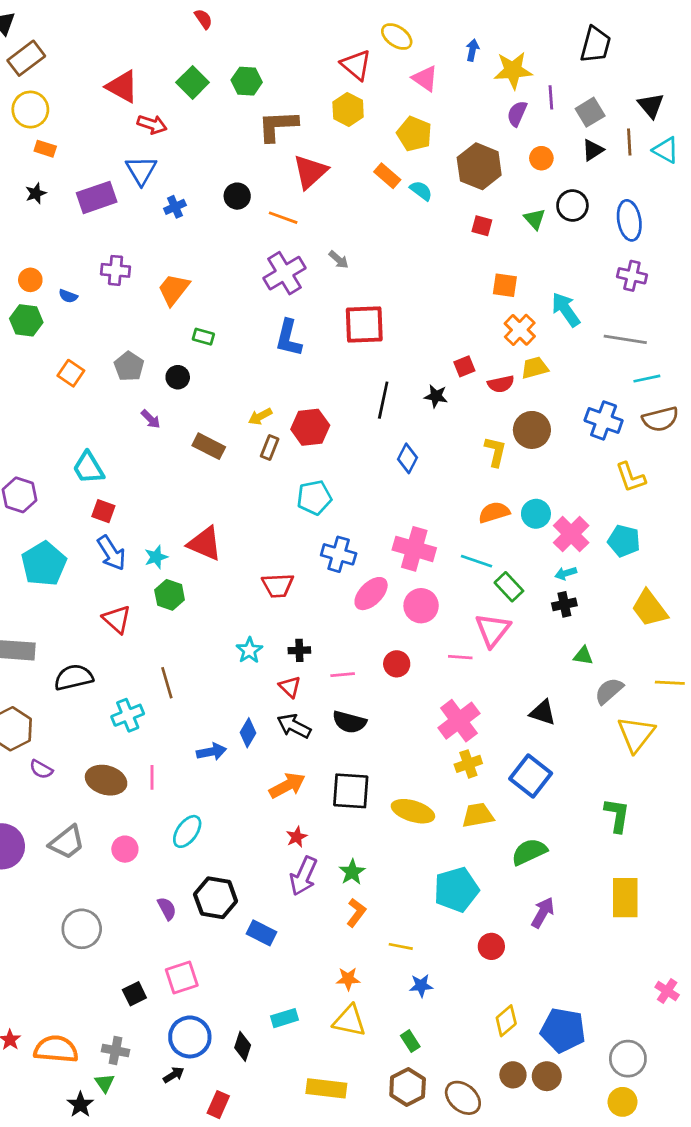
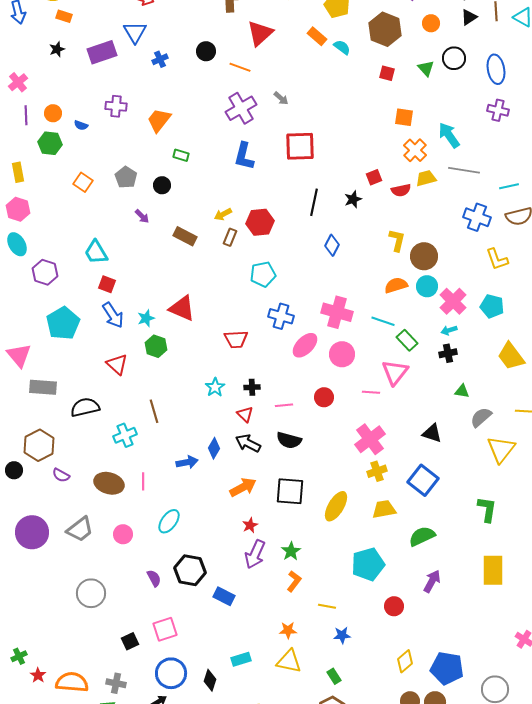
gray line: (625, 339) -> (464, 170), moved
black star: (436, 396) -> (353, 199), turned -30
brown circle: (532, 430) -> (424, 256), moved
yellow ellipse: (413, 811) -> (336, 506), turned -76

